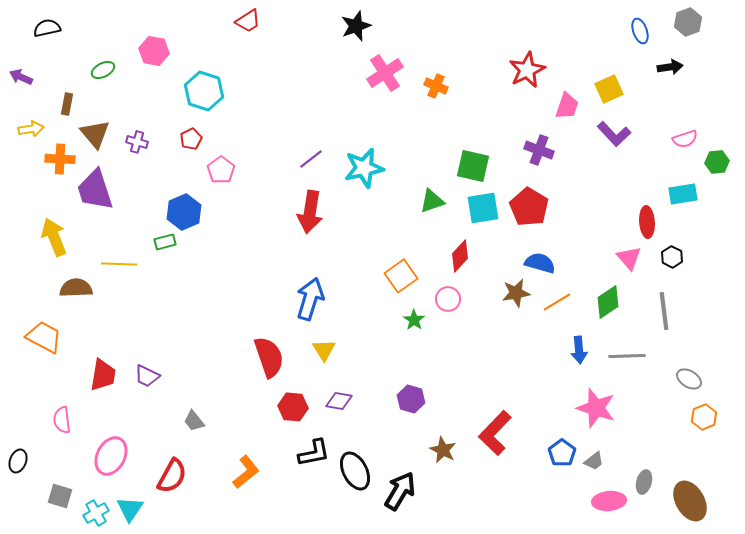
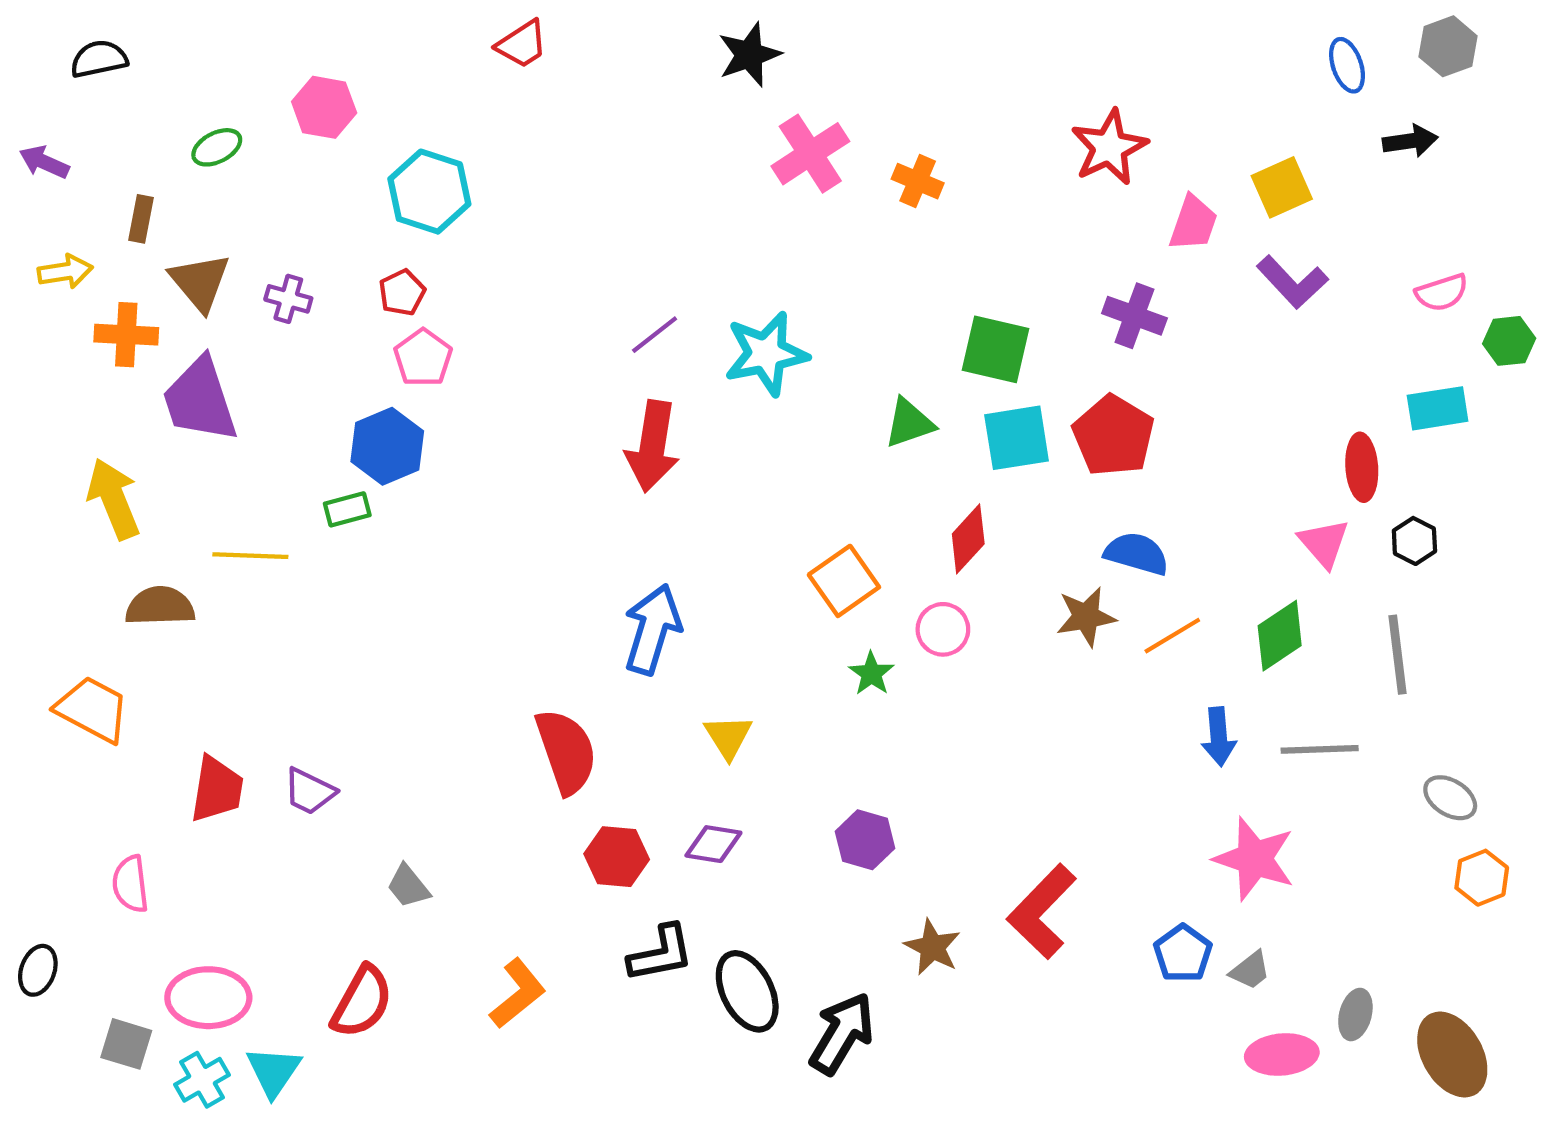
pink pentagon: (221, 170) -> (423, 358), moved
yellow triangle: (324, 350) -> (728, 737), moved
pink ellipse: (111, 456) -> (208, 998), moved, turned 63

